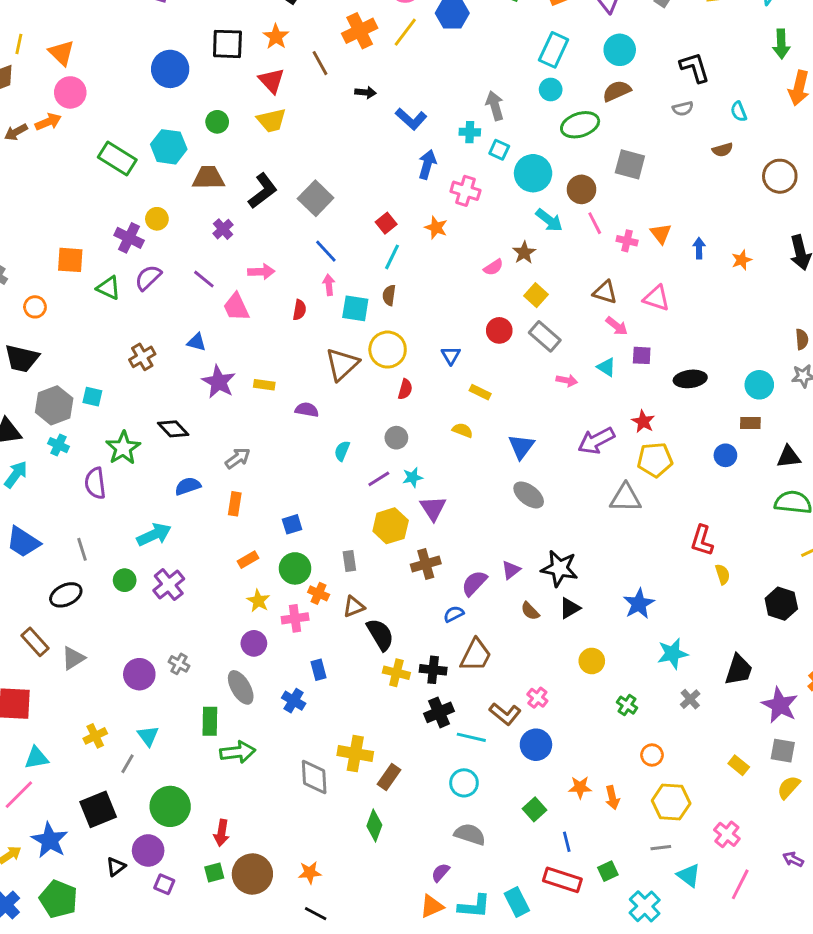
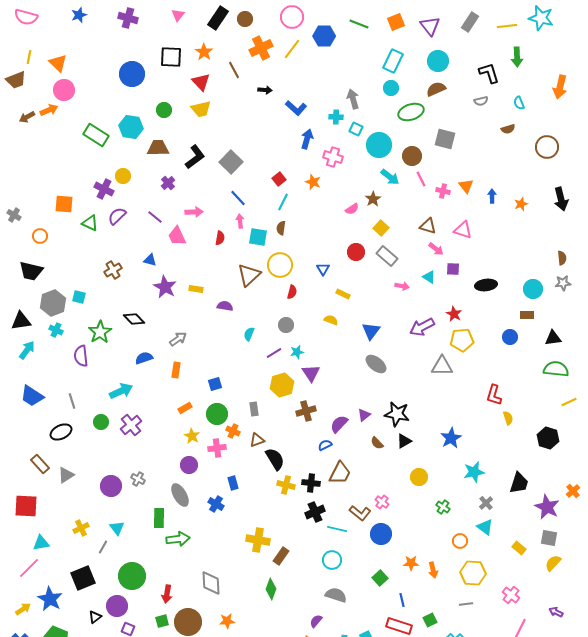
green arrow: (781, 44) -> (517, 57), moved
gray diamond: (314, 777) -> (211, 583), moved
cyan triangle: (689, 875) -> (485, 527), moved

